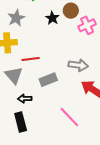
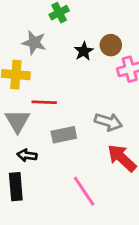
gray star: (16, 18) -> (34, 43), turned 30

